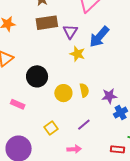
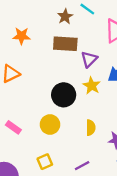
black circle: (37, 76) -> (64, 95), moved
yellow circle: (63, 93) -> (50, 125), moved

